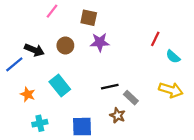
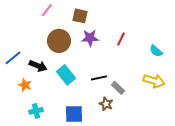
red line: (155, 39) -> (121, 39), moved
brown circle: (65, 46) -> (59, 41), size x1.5
black arrow: (34, 50) -> (38, 66), moved
cyan rectangle: (60, 85) -> (66, 75), moved

